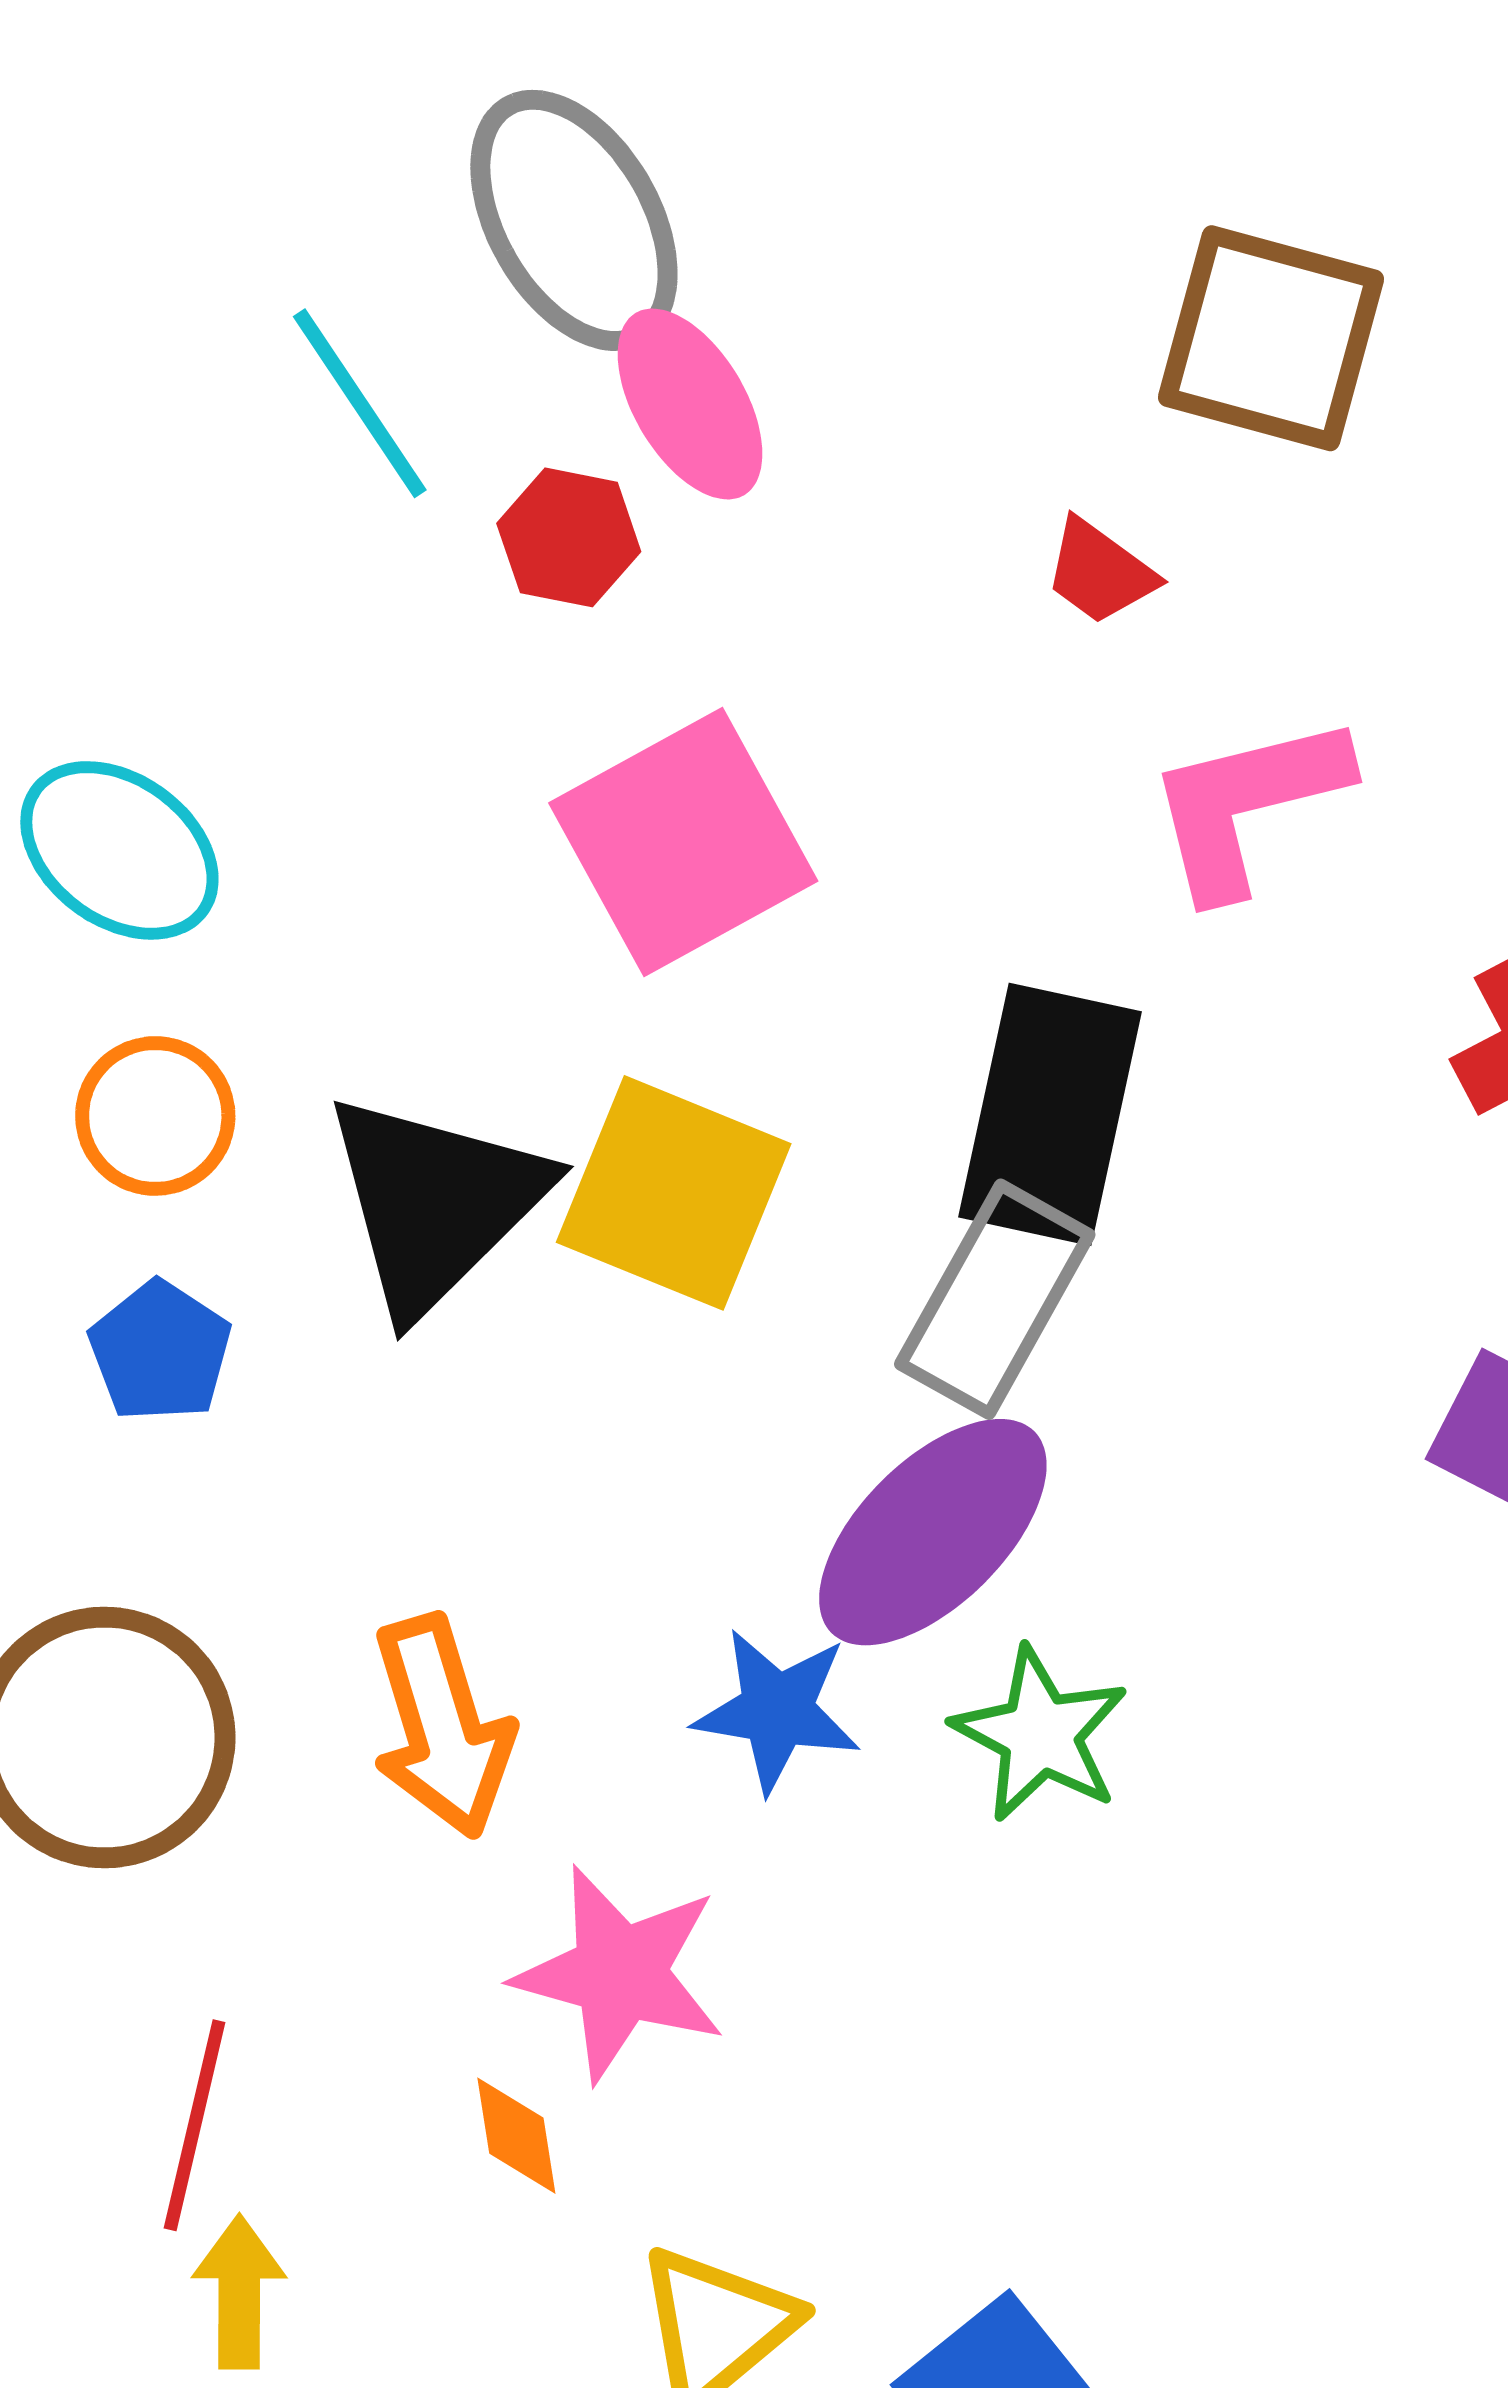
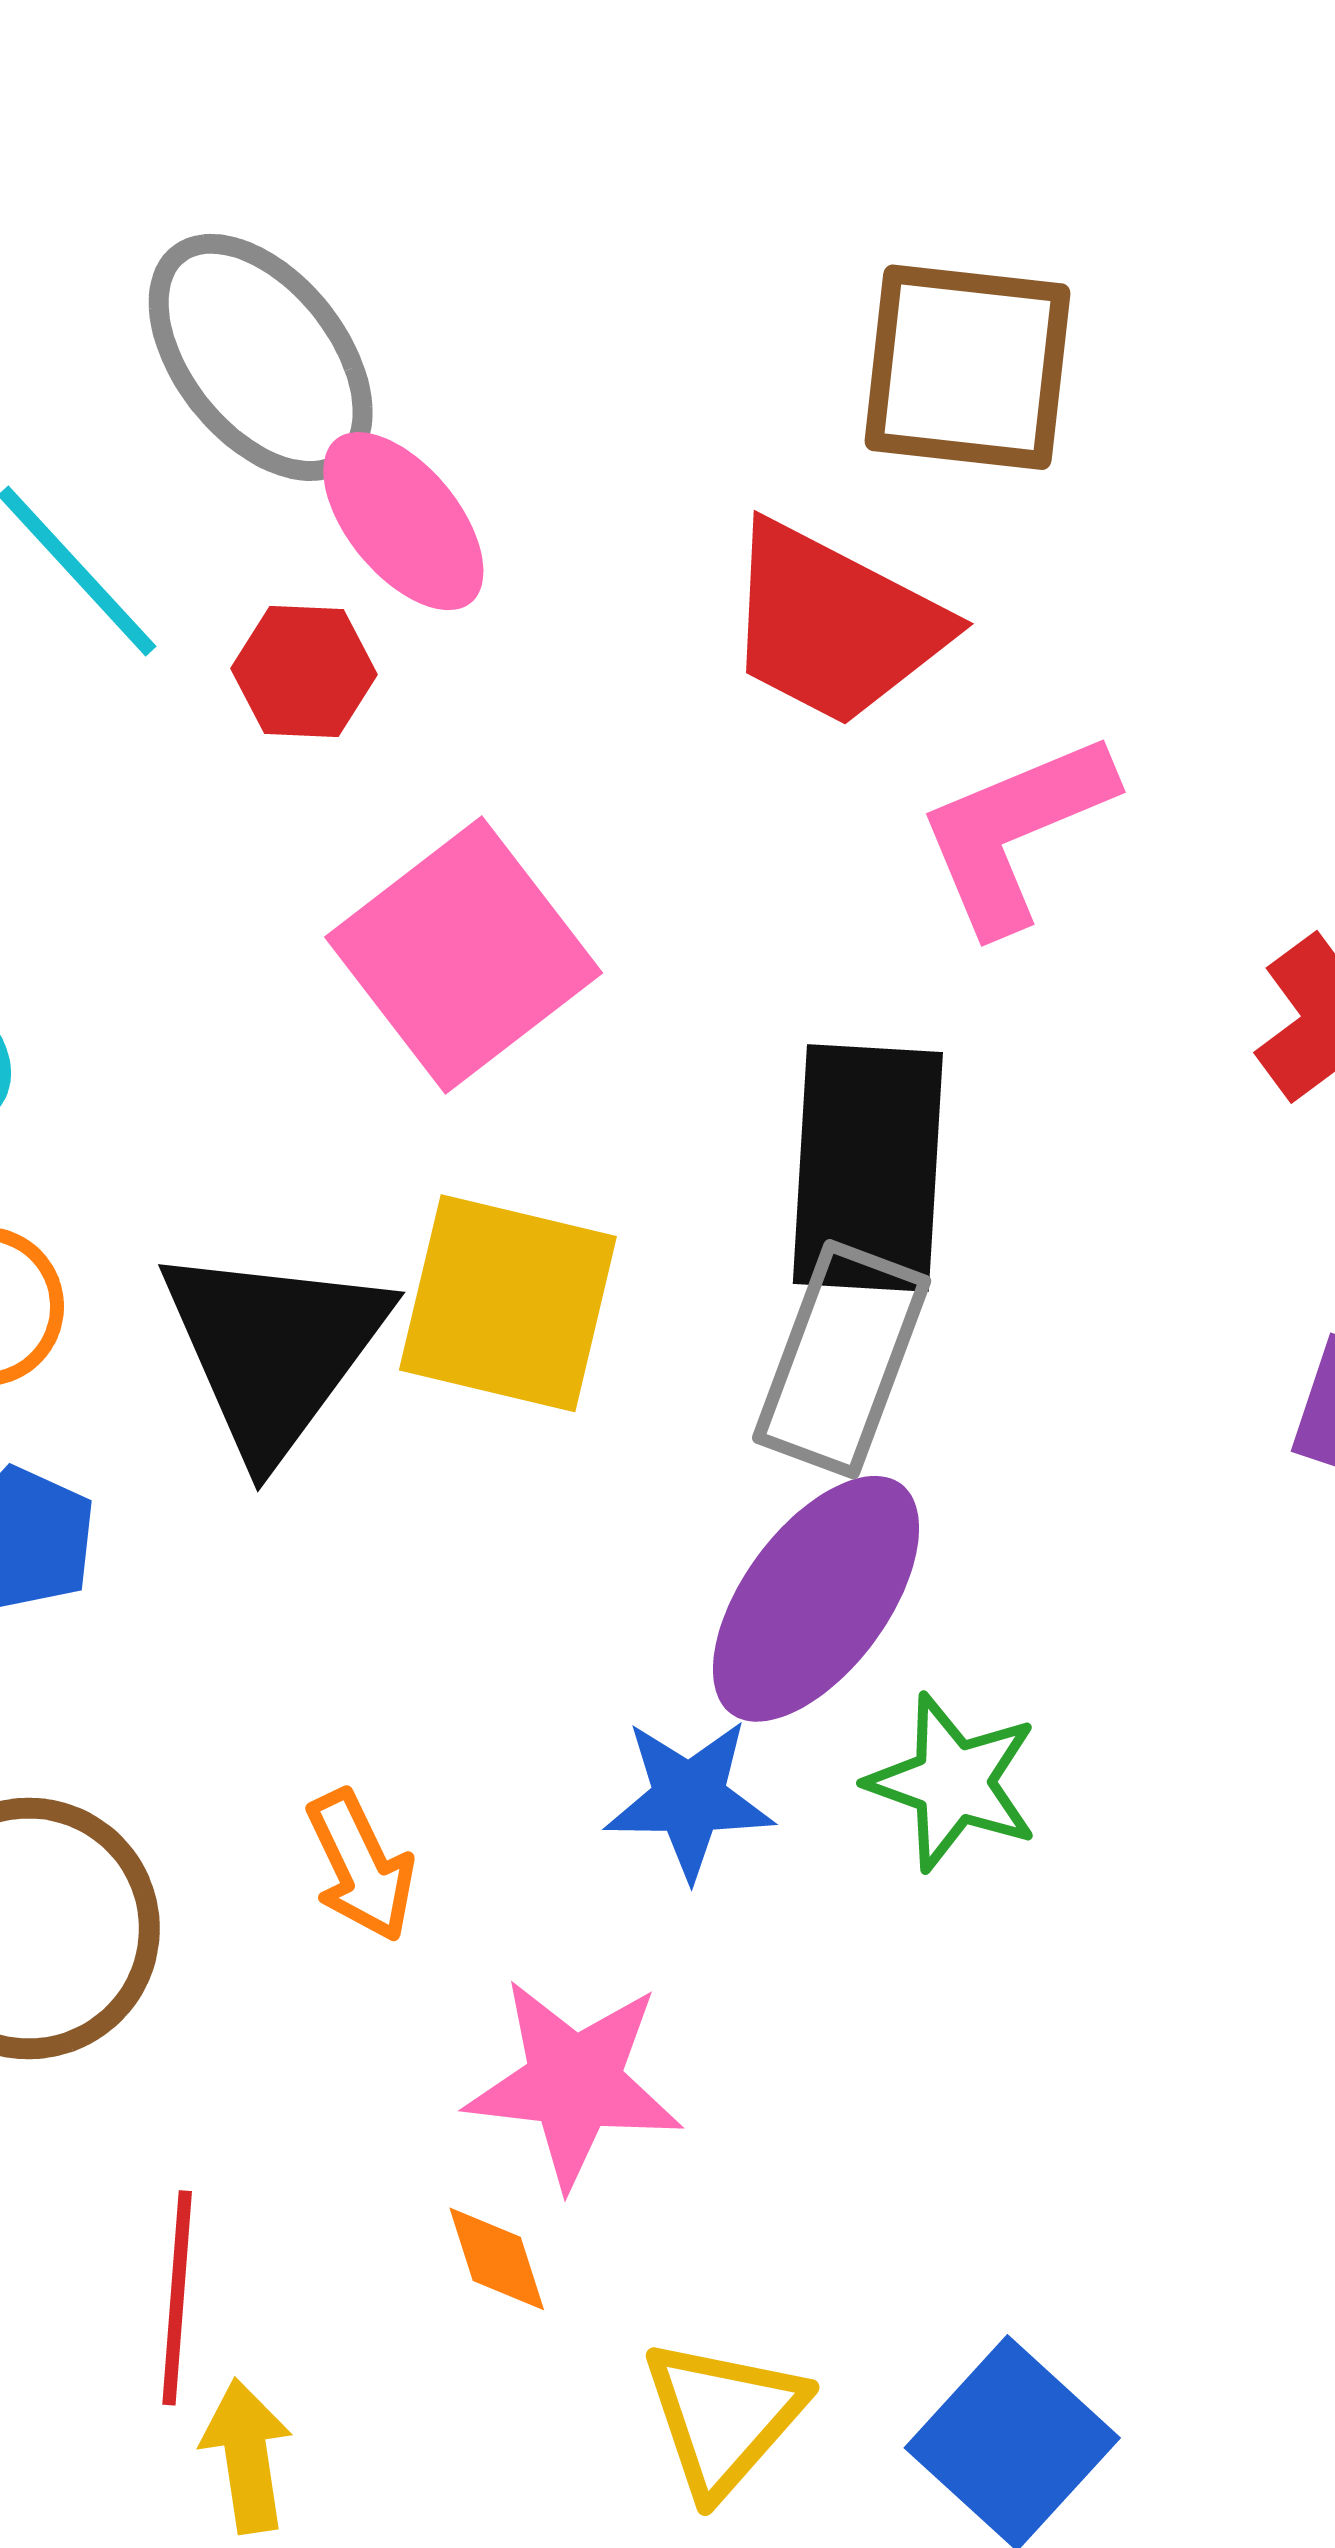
red trapezoid: (1100, 572) -> (834, 624), size x2.0
orange arrow: (442, 1726) -> (361, 1866), size x0.7

